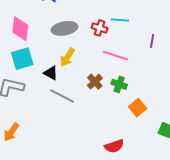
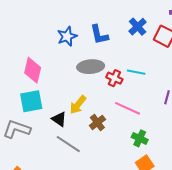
gray ellipse: (64, 28) -> (91, 67), moved
brown cross: (95, 82) -> (97, 123), moved
green cross: (119, 84) -> (140, 138), moved

